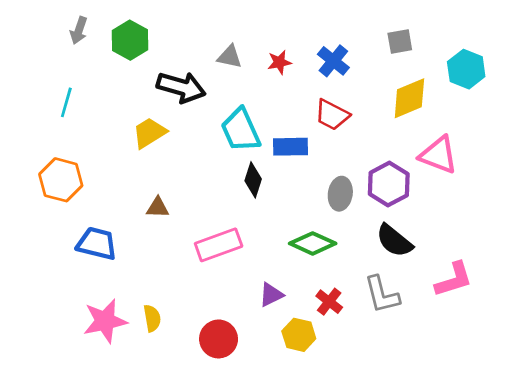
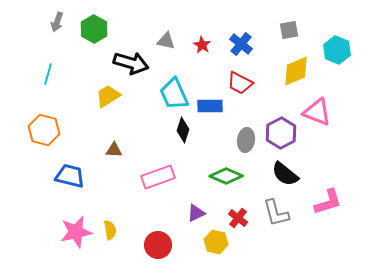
red star: (279, 62) -> (202, 45), turned -30

